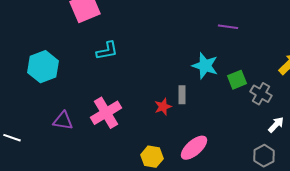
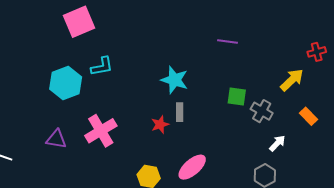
cyan star: (205, 66) -> (175, 80), moved
cyan hexagon: (43, 67) -> (66, 83), moved
green square: (237, 80) -> (237, 97), turned 30

